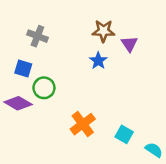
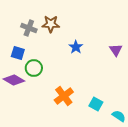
brown star: (103, 31) -> (51, 24), moved
purple triangle: (129, 44) -> (116, 50), moved

